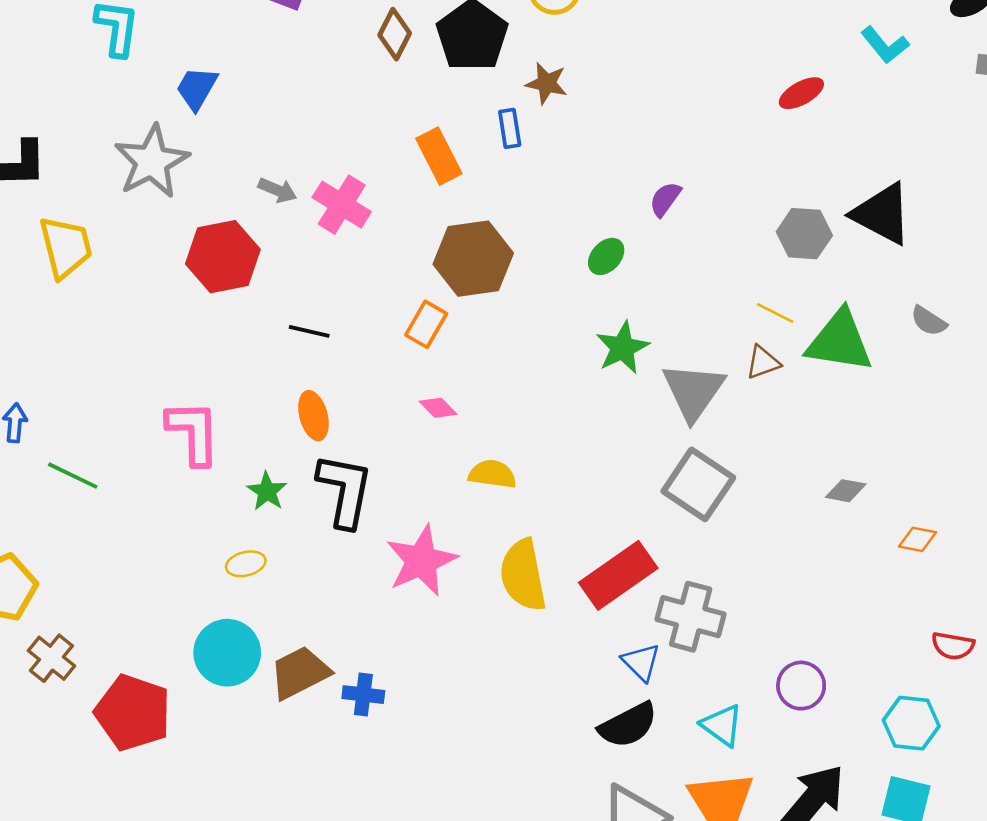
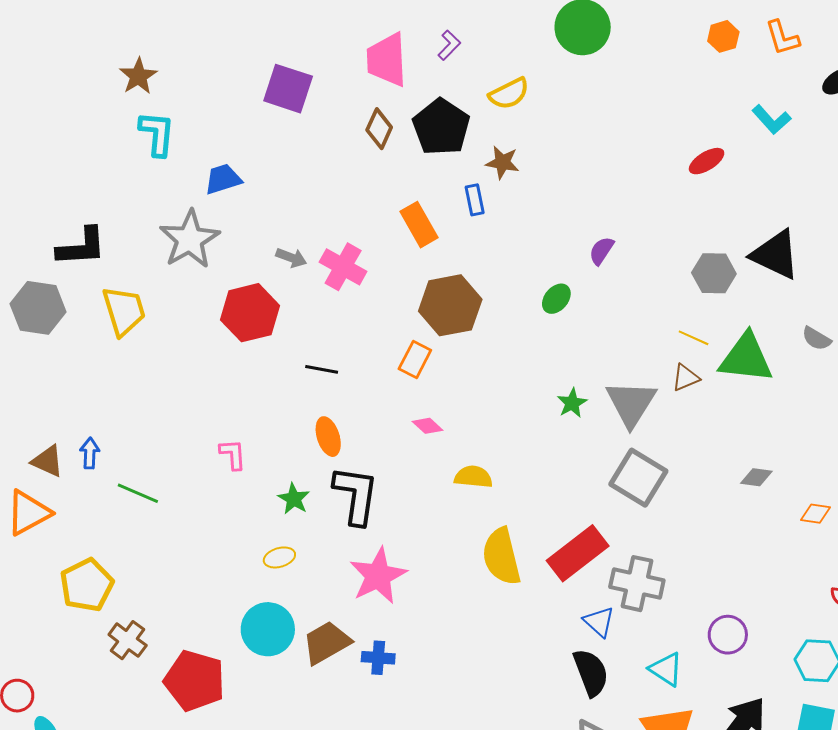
blue trapezoid: (197, 88) -> (223, 179), turned 45
green star: (622, 348) -> (572, 403), moved, size x0.7
pink L-shape: (193, 432) -> (233, 454), size x0.6
pink star: (421, 561) -> (378, 576), moved
black semicircle: (628, 725) -> (591, 673), turned -81

